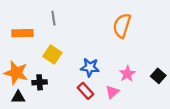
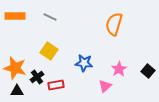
gray line: (53, 18) -> (50, 17), turned -56
orange rectangle: (22, 33) -> (15, 16), moved
black cross: (40, 82) -> (37, 77), turned -32
red rectangle: (86, 91) -> (56, 85), moved, turned -56

